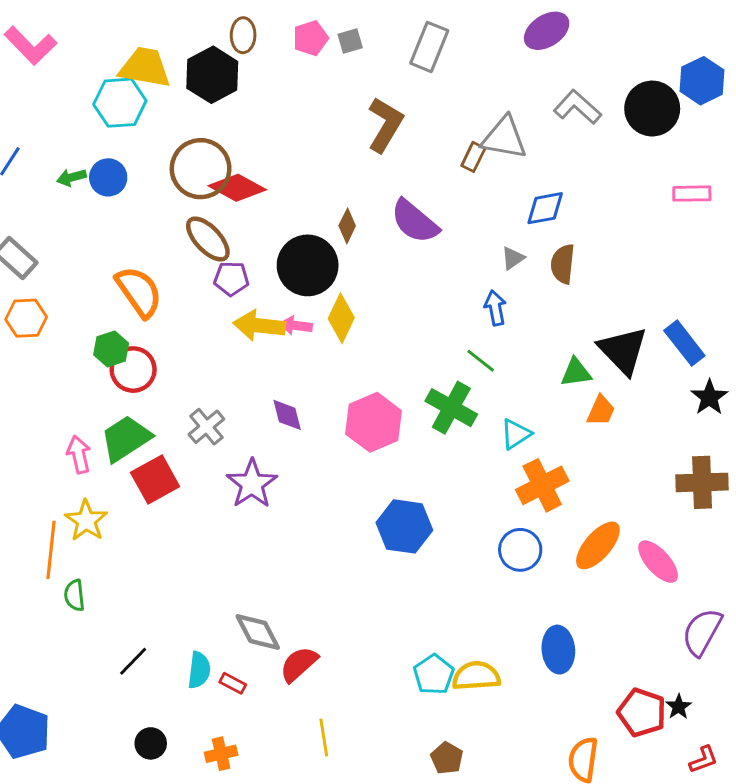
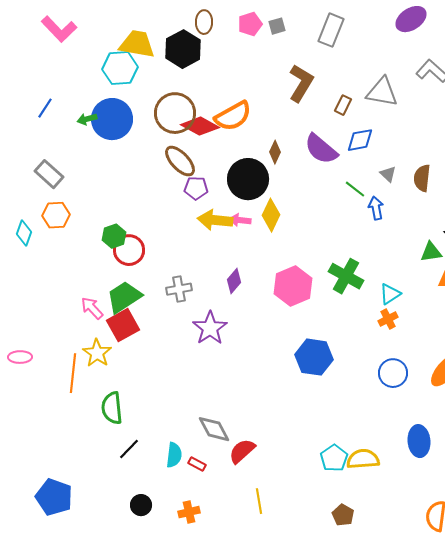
brown rectangle: (473, 157) -> (343, 105), moved
blue circle: (108, 177) -> (112, 119), size x1.6
blue diamond: (545, 208) -> (360, 140), moved
gray triangle: (513, 258) -> (388, 174), turned -42
orange semicircle: (139, 292) -> (233, 116), moved, turned 96
green line: (481, 361) -> (355, 189), moved
purple diamond: (287, 415) -> (234, 281), turned 55
gray cross: (206, 427) -> (179, 289), turned 30
pink arrow: (79, 455) -> (92, 308), turned -30
red square: (155, 479) -> (123, 325), moved
orange cross: (542, 485) -> (388, 319), moved, size x0.6
green semicircle: (74, 595) -> (112, 408), moved, size x1.5

